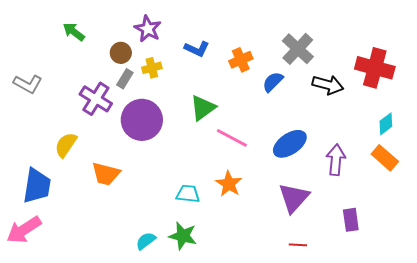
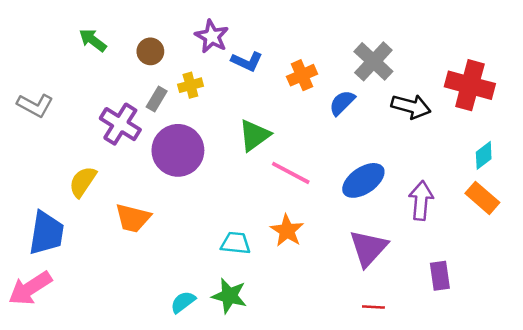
purple star: (148, 29) -> (212, 36), moved
brown circle: (121, 53) -> (150, 51), moved

